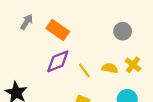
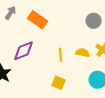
purple diamond: (58, 61) -> (24, 51), moved
yellow line: (84, 71) -> (61, 55), turned 32

